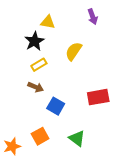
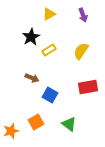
yellow triangle: (48, 22) -> (49, 14), moved, turned -40
yellow semicircle: (74, 51) -> (81, 51), moved
yellow rectangle: (39, 65) -> (49, 50), moved

